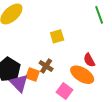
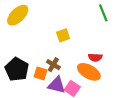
red semicircle: (89, 60) -> (95, 57), turned -56
purple triangle: (19, 83) -> (57, 85), moved, turned -30

